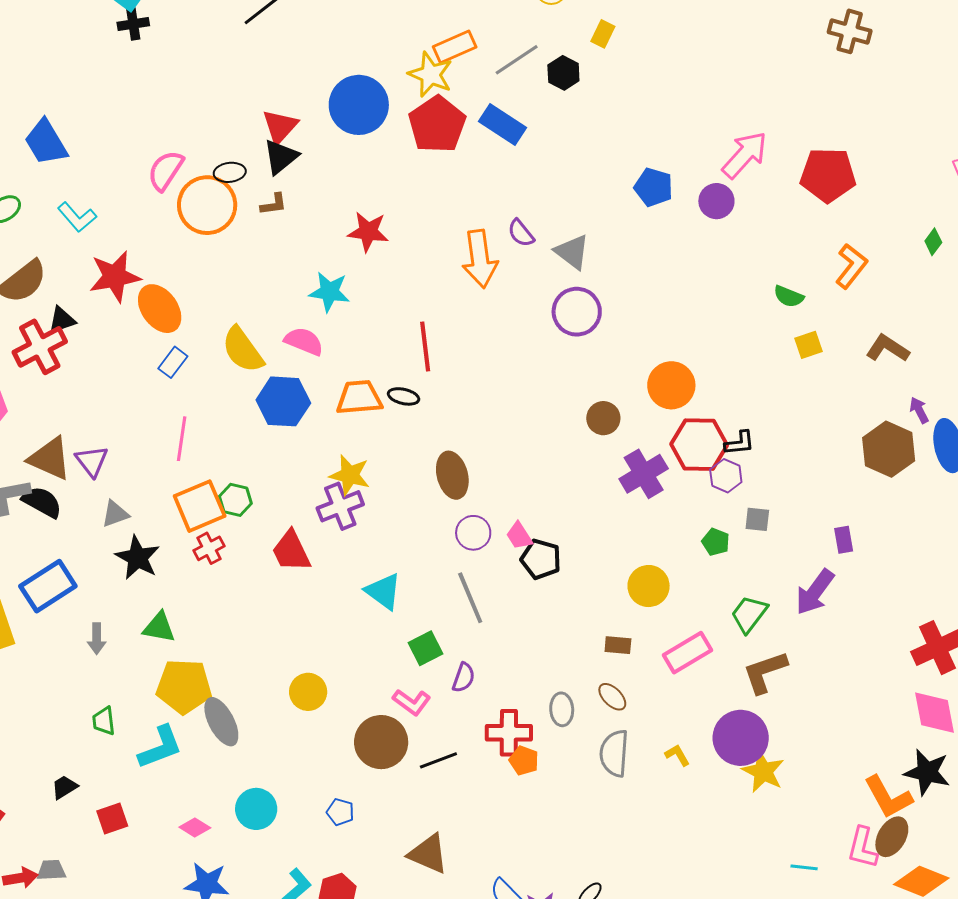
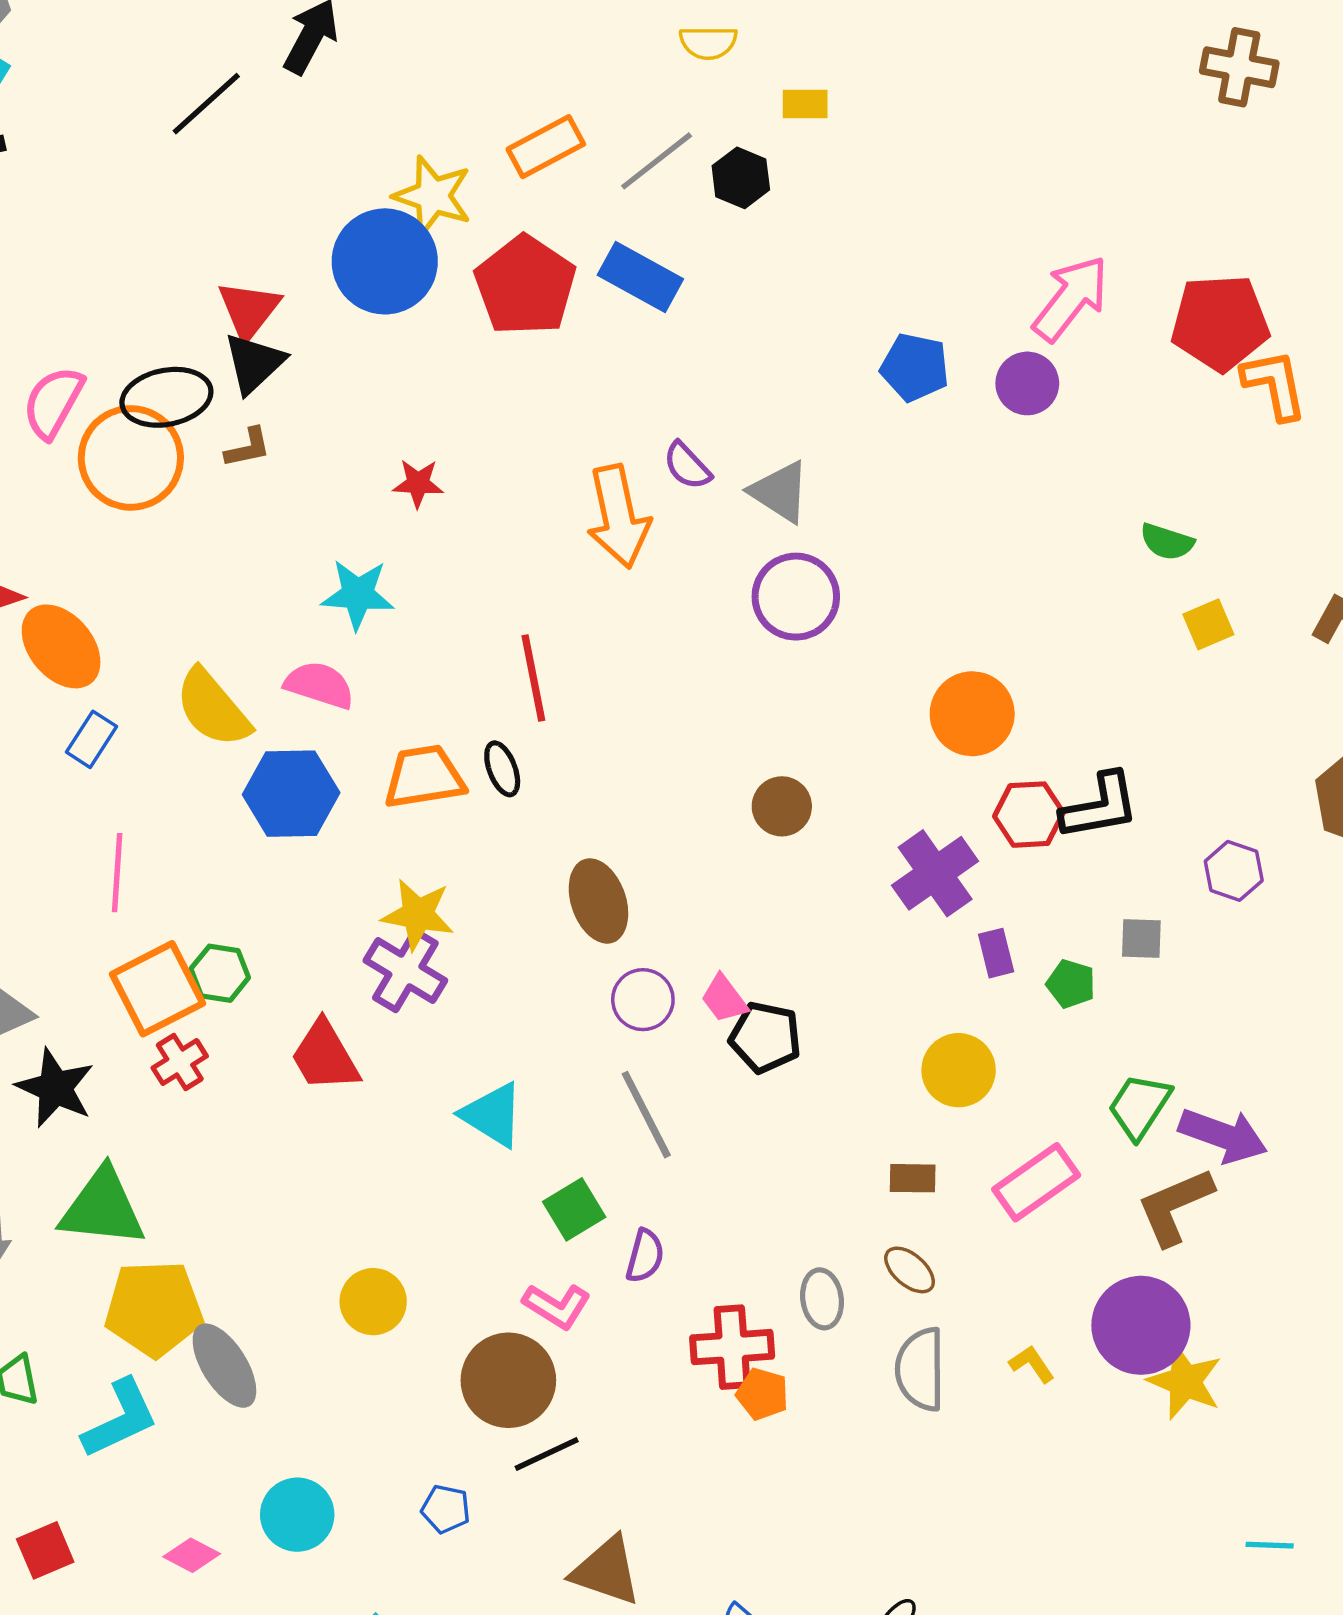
yellow rectangle: (603, 34) -> (805, 104), turned 68
yellow star: (430, 74) -> (433, 196), moved
black ellipse: (230, 172) -> (166, 397), size x1.6
red star: (368, 232) -> (418, 483), size x0.7
orange L-shape: (851, 266) -> (1275, 385), moved, turned -45
black ellipse: (404, 396) -> (502, 769), turned 60
brown circle: (603, 418) -> (782, 806), moved
black L-shape: (739, 443) -> (1100, 806), size x1.5
red hexagon: (699, 445) -> (1029, 815), size x0.7
purple hexagon: (726, 476) -> (1234, 871), moved
purple cross: (340, 506) -> (405, 971), turned -33
purple rectangle: (844, 540) -> (996, 953), moved
purple arrow: (815, 592) -> (1223, 1135), moved, turned -102
green triangle: (159, 627) -> (102, 1208), size x1.5
black line: (438, 760) -> (547, 1454), moved

